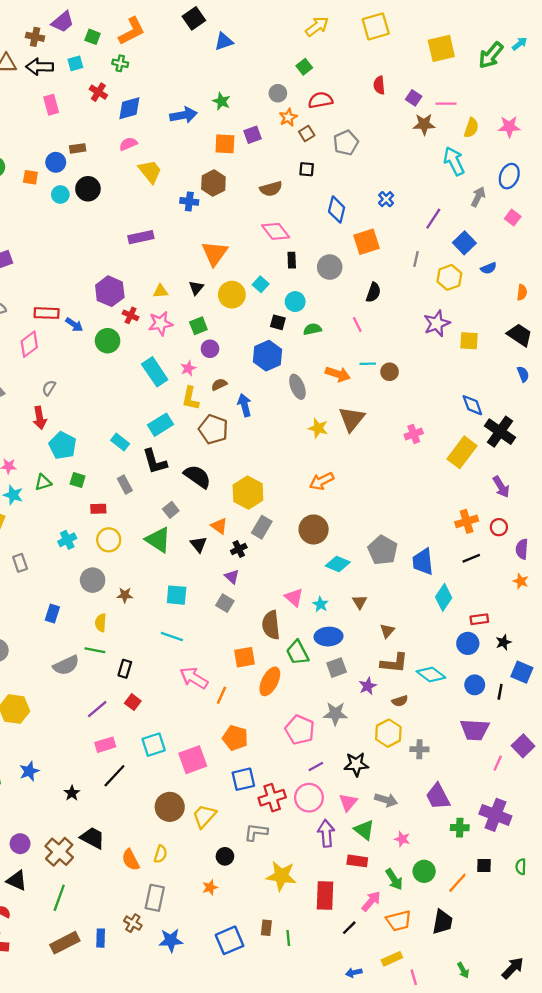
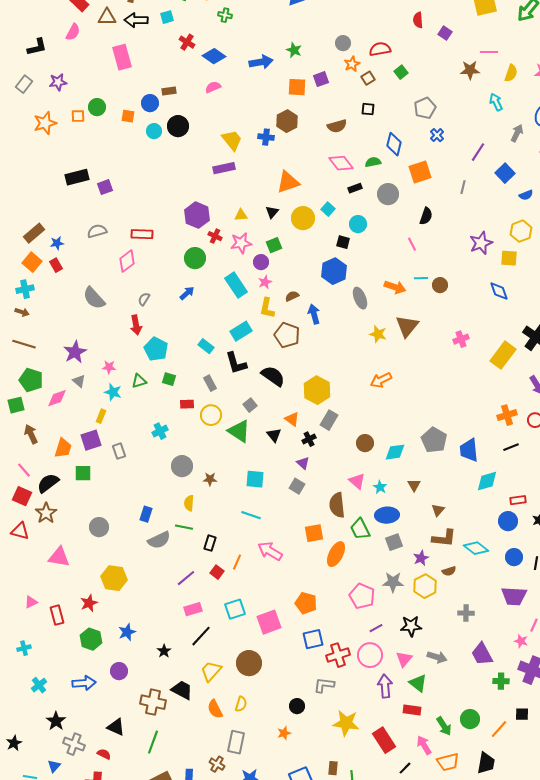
green cross: (120, 63) -> (225, 15), moved
green square: (304, 67) -> (401, 72), moved
red semicircle: (379, 85) -> (418, 20), moved
purple square: (414, 98) -> (445, 33), moved
pink rectangle: (51, 105) -> (122, 57), moved, size x1.4
blue diamond: (129, 108) -> (214, 56), turned 50
gray pentagon: (346, 143) -> (425, 108), moved
cyan arrow: (454, 161) -> (496, 102), size x0.7
yellow trapezoid: (150, 172) -> (232, 140), moved
orange triangle: (215, 253) -> (288, 182), turned 35
black rectangle: (292, 260) -> (355, 188), turned 72
yellow hexagon: (449, 277) -> (521, 231), moved
blue arrow: (74, 325) -> (187, 293), moved, turned -77
green semicircle: (312, 329) -> (373, 162), moved
purple circle: (210, 349) -> (261, 262), moved
blue diamond: (472, 405) -> (499, 291), moved
brown circle: (314, 529) -> (365, 443), moved, size x0.7
yellow circle: (109, 540) -> (211, 415), moved
cyan diamond: (338, 564) -> (395, 452), turned -30
cyan diamond: (444, 597) -> (487, 481), turned 40
blue rectangle: (52, 613) -> (146, 514), moved
orange line: (221, 695) -> (237, 562), moved
yellow hexagon: (388, 733) -> (425, 586), moved
yellow trapezoid: (204, 816) -> (211, 671), moved
pink star: (402, 839) -> (521, 641), moved
purple circle: (20, 844) -> (119, 671), moved
brown cross: (59, 852) -> (153, 702), turned -30
red rectangle: (325, 895) -> (384, 740), turned -35
pink arrow: (371, 901) -> (424, 745), turned -72

